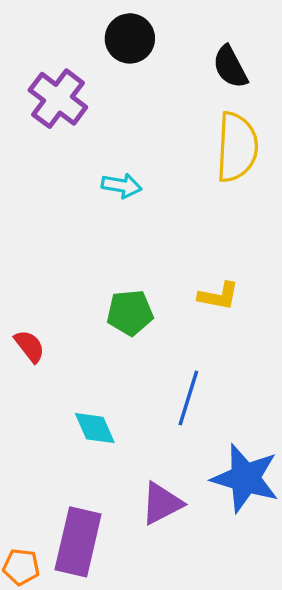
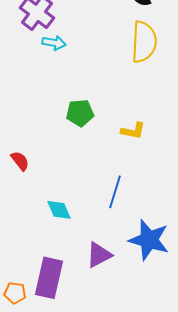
cyan arrow: (122, 186) -> (54, 43), moved
green pentagon: (130, 313) -> (80, 113), moved

